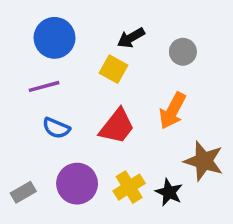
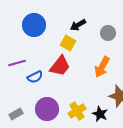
purple line: (44, 86) -> (17, 63), moved
red trapezoid: (117, 126) -> (60, 66), moved
blue semicircle: (56, 128) -> (35, 77), turned -49

